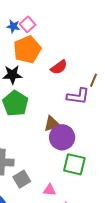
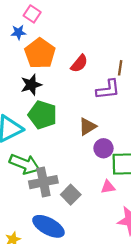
pink square: (28, 24) -> (32, 14), moved
purple circle: (62, 137) -> (103, 148), moved, size x0.7
pink triangle: (50, 190) -> (108, 187), moved

